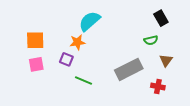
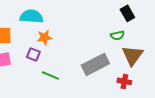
cyan semicircle: (90, 21) -> (31, 16), moved, turned 45
brown triangle: (166, 60) -> (132, 55), size x1.6

